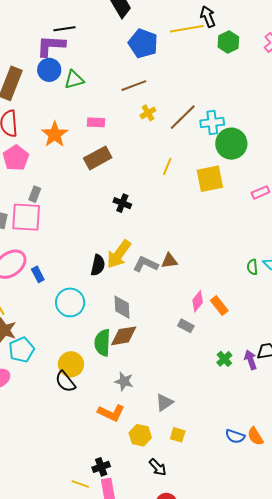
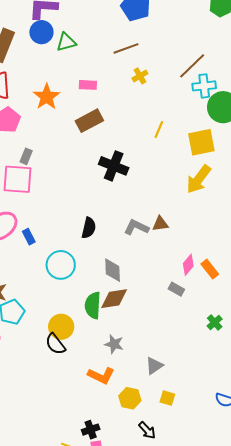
brown line: (183, 117) -> (192, 66), moved
black cross: (122, 203) -> (114, 166), size x1.6
yellow arrow: (119, 254) -> (199, 179), moved

